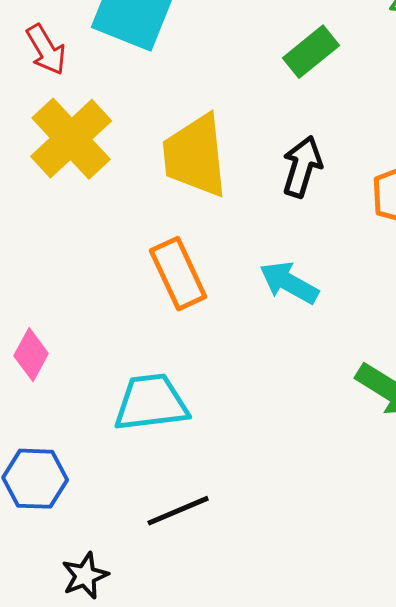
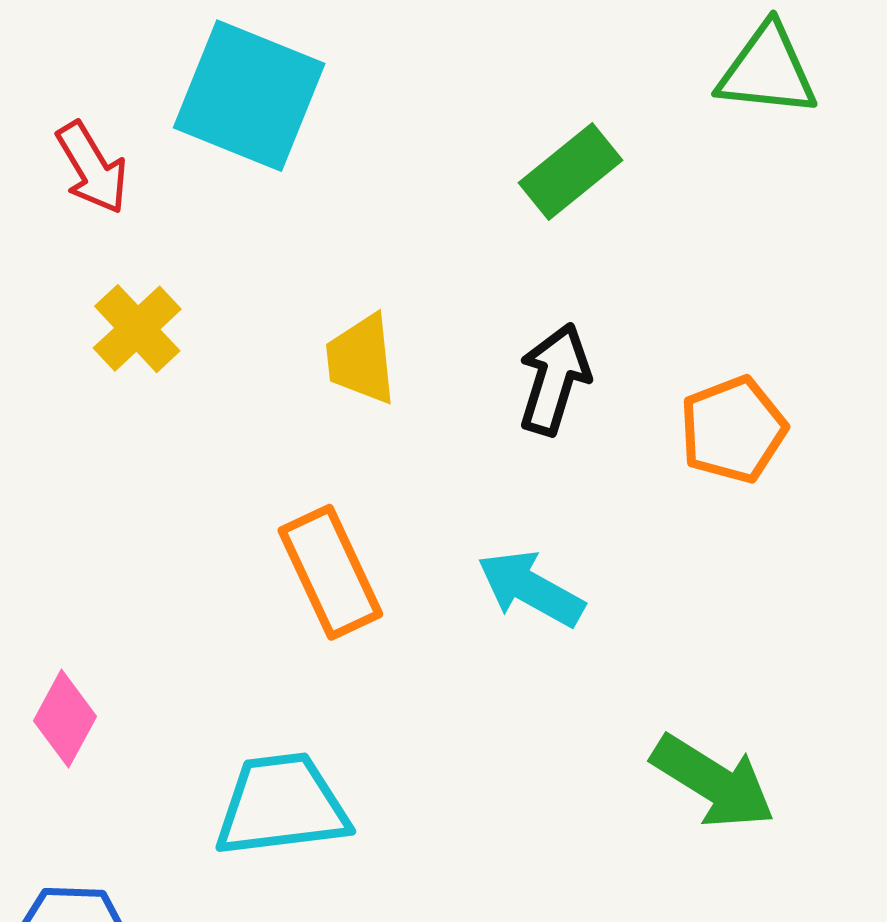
yellow cross: (71, 139) -> (137, 329), size x0.6
yellow trapezoid: (195, 156) -> (361, 359), size x0.6

